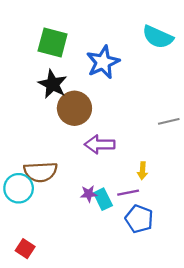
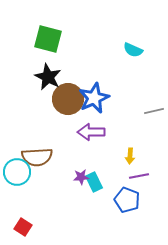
cyan semicircle: (158, 37) -> (133, 50), moved, size x0.7
blue star: (103, 62) -> (94, 98), moved
purple line: (128, 193) -> (139, 176), moved

